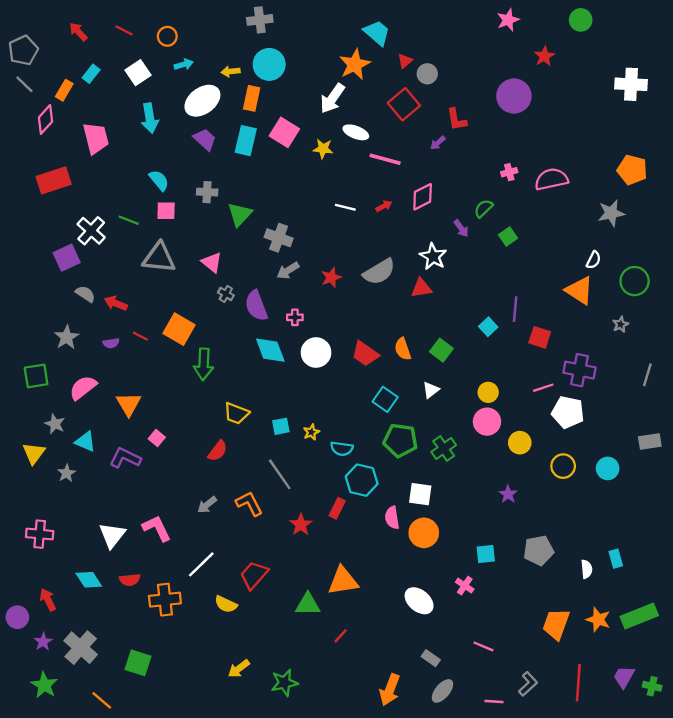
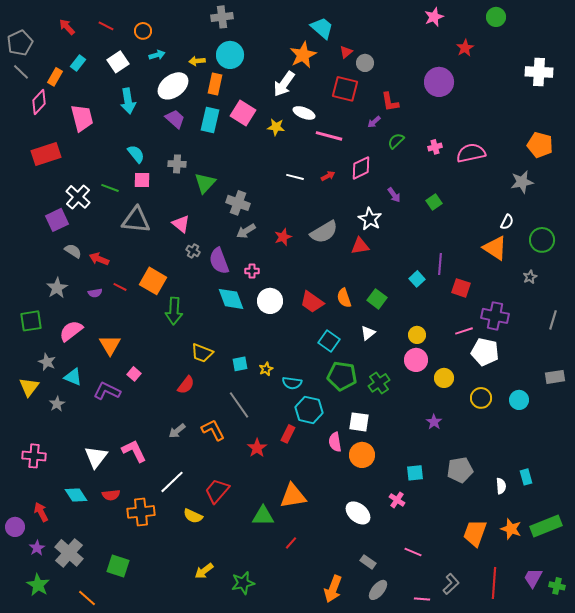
red square: (404, 104) -> (345, 89), turned -36
green semicircle: (483, 208) -> (396, 141), moved

